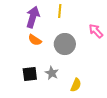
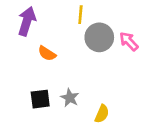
purple arrow: (33, 17) -> (27, 21), moved
gray circle: (65, 44) -> (99, 37), moved

